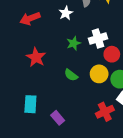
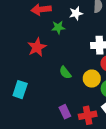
green star: (74, 43) -> (58, 27), moved
purple rectangle: (58, 118) -> (65, 112), moved

